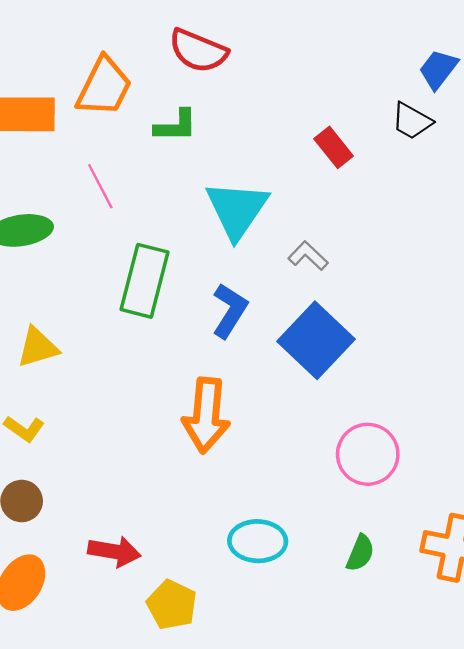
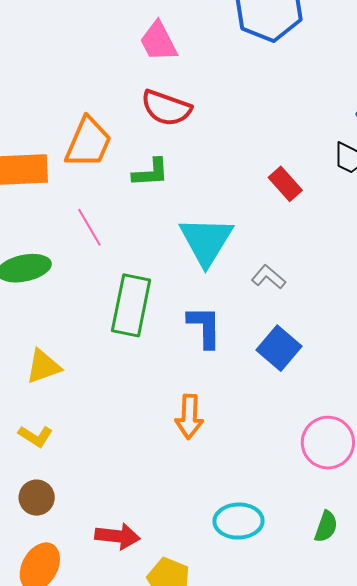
blue L-shape: (230, 311) -> (205, 327), turned -30
blue square: (316, 340) -> (279, 348), size x0.7
orange arrow: (206, 415) -> (189, 417), size x0.7

